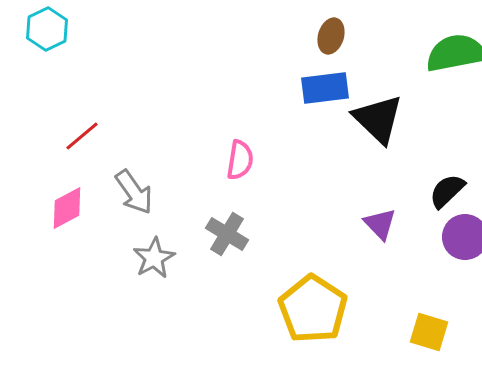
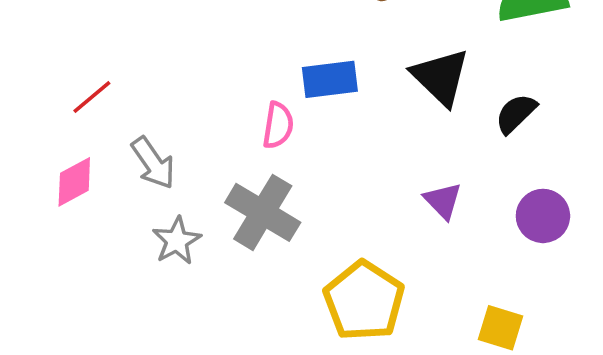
blue rectangle: (325, 88) -> (330, 79), moved
black semicircle: (447, 191) -> (516, 114), moved
gray cross: (227, 234) -> (263, 212), size x1.5

